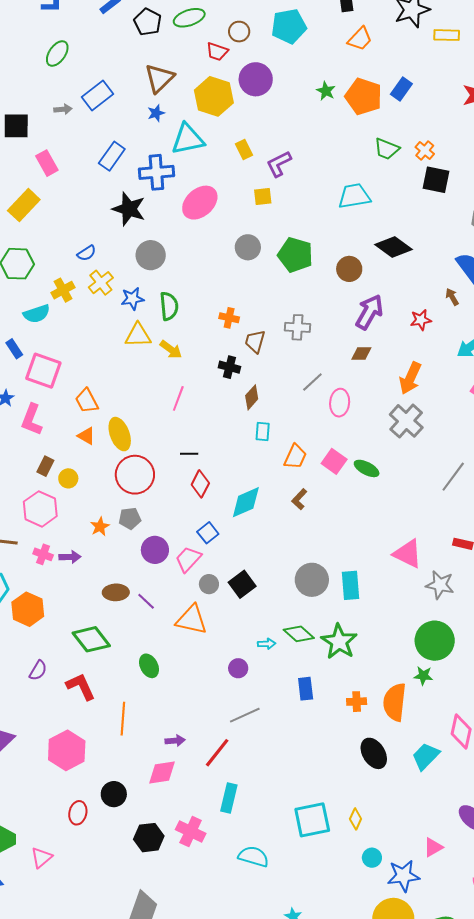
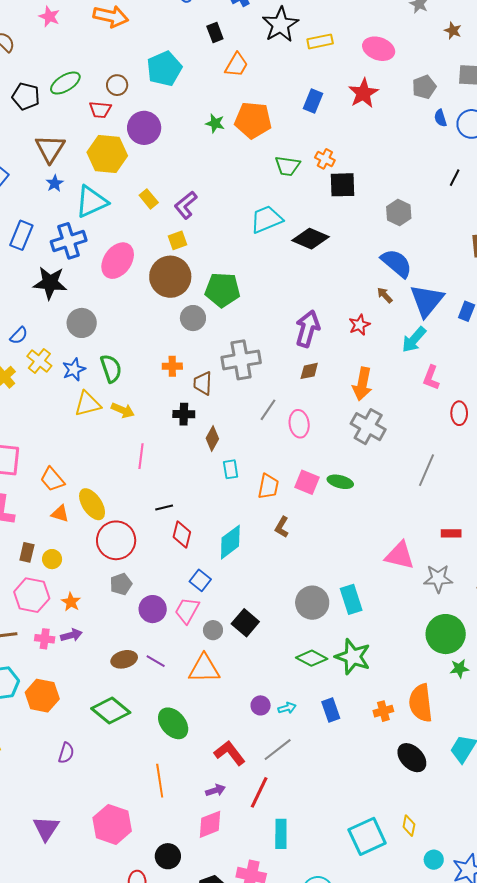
blue rectangle: (401, 89) -> (313, 101), moved
gray circle: (248, 247) -> (193, 318), moved
black diamond: (394, 247) -> (310, 239), moved
brown circle: (349, 269) -> (170, 277), moved, size x1.6
gray cross: (298, 327) -> (241, 360), size x1.5
orange star: (100, 527) -> (71, 602), moved
cyan arrow: (267, 644) -> (287, 708), moved
green ellipse: (149, 666) -> (173, 723), size x1.4
green star: (423, 676) -> (459, 668), moved
red L-shape: (81, 687) -> (230, 753), moved

